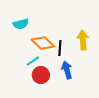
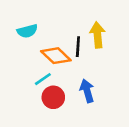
yellow arrow: (83, 40) -> (97, 35), moved
black line: (60, 48) -> (78, 47), moved

